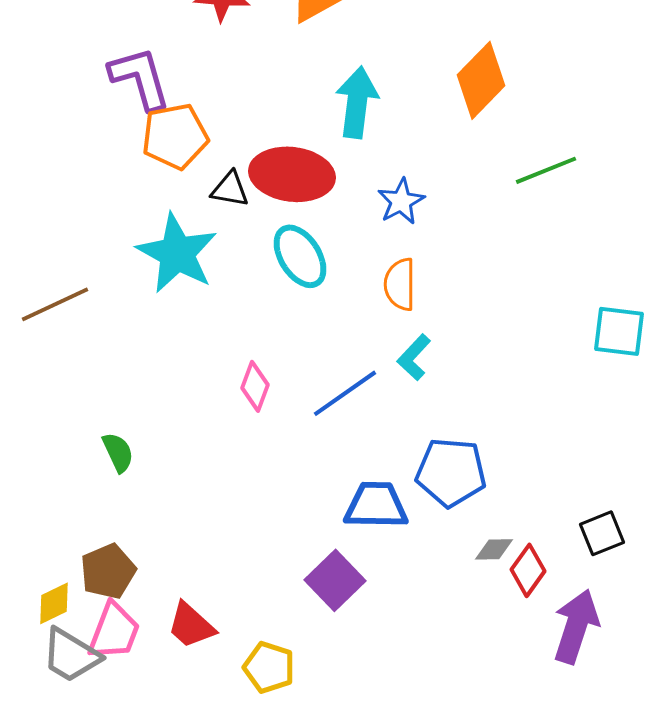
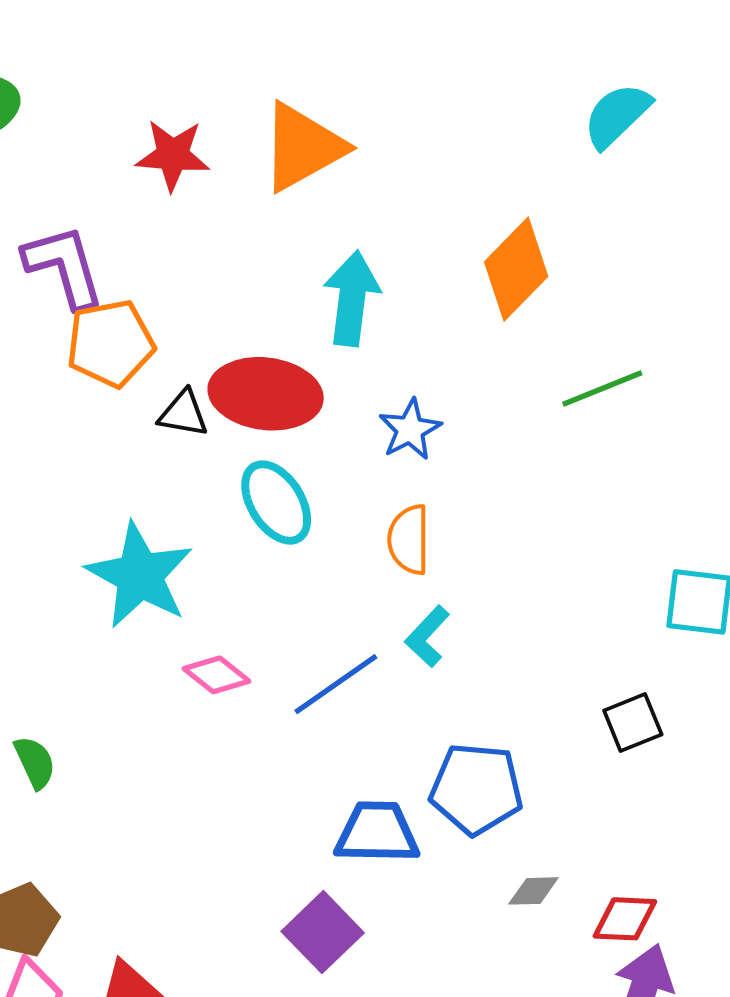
cyan star: (177, 253) -> (140, 575), moved
pink diamond: (255, 386) -> (217, 675), turned -72
black square: (602, 533) -> (633, 723), moved
red diamond: (528, 570) -> (625, 919), moved, turned 57

